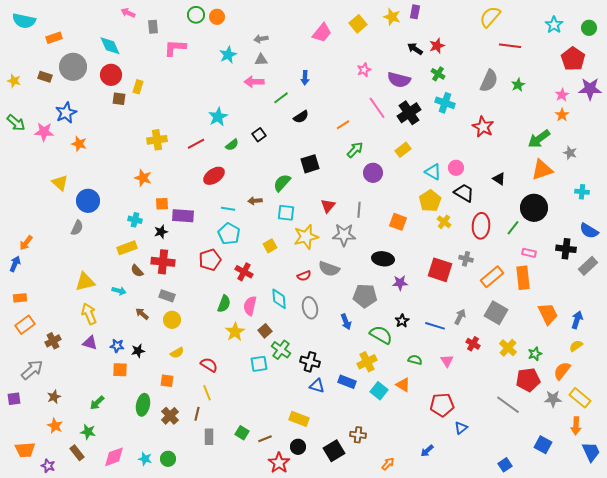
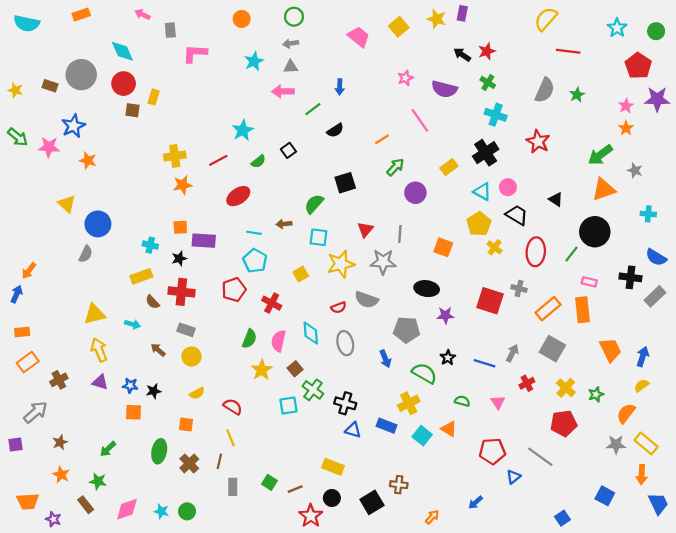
green circle: (196, 15) -> (294, 17), moved
pink trapezoid: (322, 33) -> (359, 37), turned -90
orange rectangle: (54, 38) -> (81, 14), moved
black cross: (409, 113) -> (486, 153), moved
orange star: (143, 178) -> (183, 185), moved, turned -30
red cross: (473, 344) -> (527, 383), turned 32
red pentagon: (528, 380) -> (564, 423), moved
gray line: (508, 405) -> (540, 457), moved

